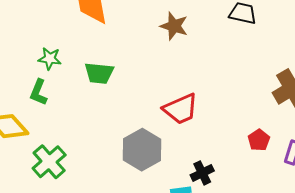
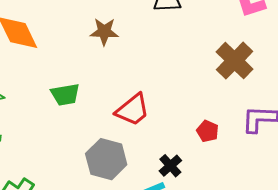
green trapezoid: (99, 73) -> (65, 94), moved
red pentagon: (259, 140) -> (208, 131), moved

